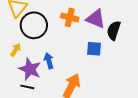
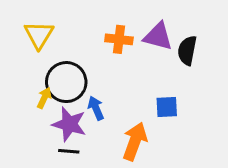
black circle: (34, 25) -> (66, 82), moved
blue square: (94, 49) -> (167, 107), moved

